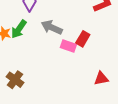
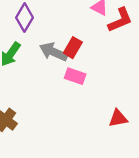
red rectangle: (83, 39) -> (73, 48), moved

